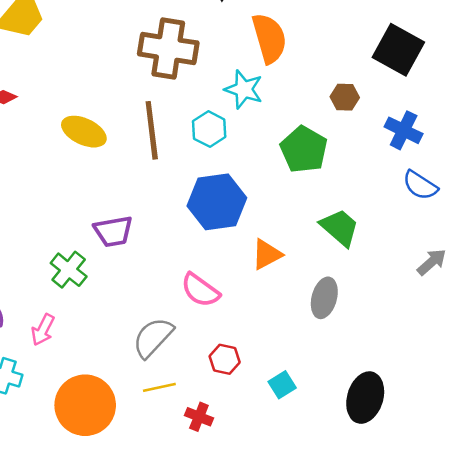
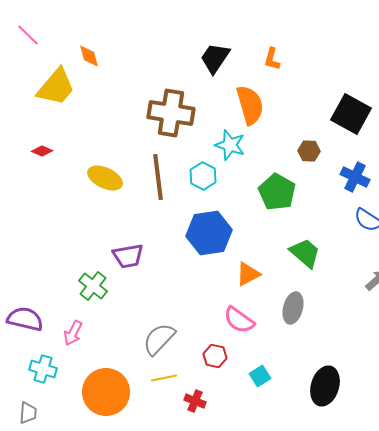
pink semicircle: (200, 290) -> (239, 320), moved

